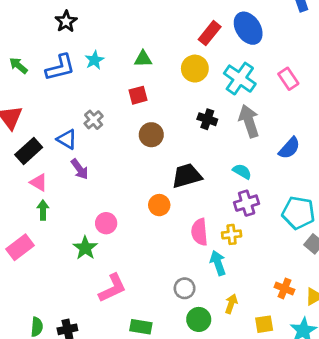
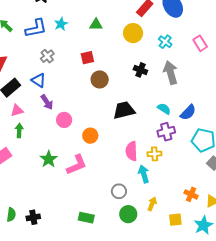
cyan cross: (240, 79) -> (165, 42), size x0.6
red square: (138, 95) -> (87, 58), moved
gray cross: (94, 120) -> (47, 56), moved
blue semicircle: (289, 148) -> (188, 112), moved
pink triangle: (39, 182) -> (17, 111), turned -48
orange circle: (159, 205) -> (90, 136), moved
pink circle: (106, 223) -> (64, 120), moved
pink L-shape: (112, 288) -> (77, 165), moved

